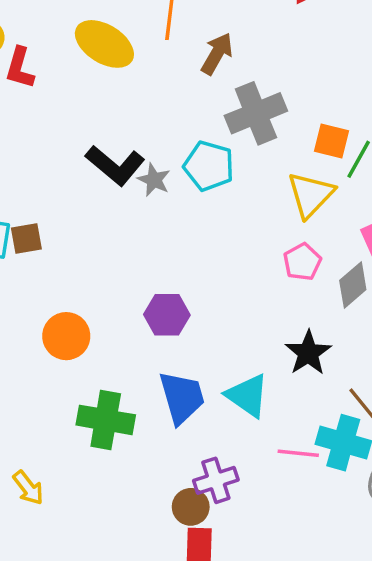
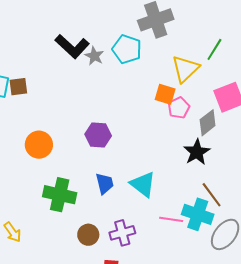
orange square: (331, 141) -> (165, 94), moved
black star: (308, 353) -> (197, 152), moved
blue trapezoid: (182, 397) -> (105, 184), size x0.7
brown circle: (191, 507) -> (88, 235), moved

